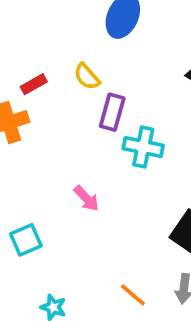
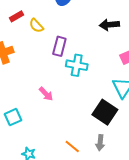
yellow semicircle: (87, 77) -> (36, 26), moved
red rectangle: (34, 84) -> (16, 16), moved

